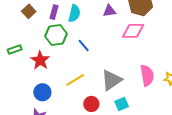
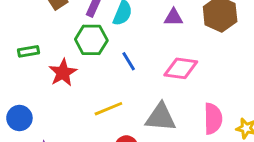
pink diamond: (133, 31) -> (181, 68), moved
gray triangle: (111, 80) -> (161, 117), turned 30
blue circle: (42, 92) -> (19, 118), moved

